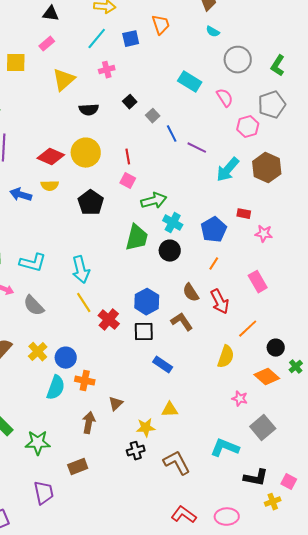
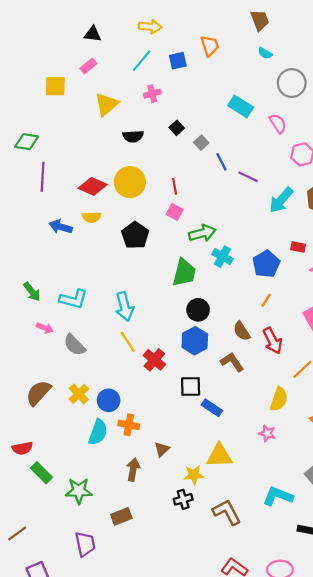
black circle: (170, 251) -> (198, 310), moved
black square: (144, 332) -> (191, 386), moved
pink star: (240, 399) -> (267, 433), moved
yellow triangle: (170, 410) -> (219, 456), size x1.5

